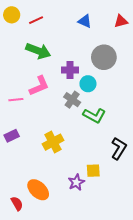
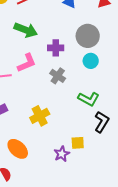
cyan circle: (88, 84) -> (91, 61), moved
green L-shape: (94, 116) -> (89, 99), moved
orange ellipse: (38, 190) -> (18, 149), moved

